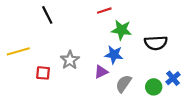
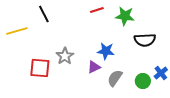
green star: (121, 30) -> (125, 16), moved
yellow line: (18, 51) -> (17, 31), moved
red square: (43, 73) -> (40, 68), size x1.5

